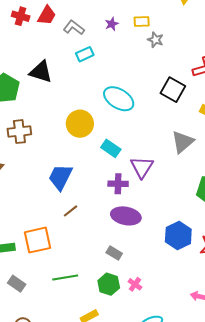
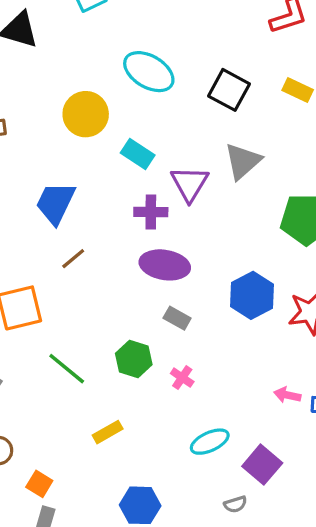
black square: (173, 90) -> (229, 90), moved
gray triangle: (183, 142) -> (243, 161), moved
gray rectangle: (114, 253) -> (177, 318), moved
green line: (65, 277) -> (67, 369), turned 50
green hexagon: (109, 284) -> (134, 359), moved

